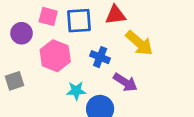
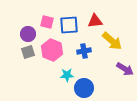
blue cross: (100, 57) -> (84, 51), turned -32
gray square: (15, 81) -> (28, 52), moved
purple arrow: (125, 82) -> (125, 69), moved

